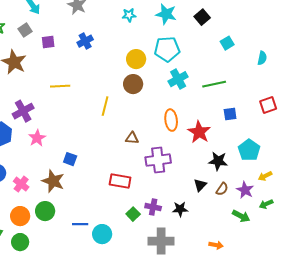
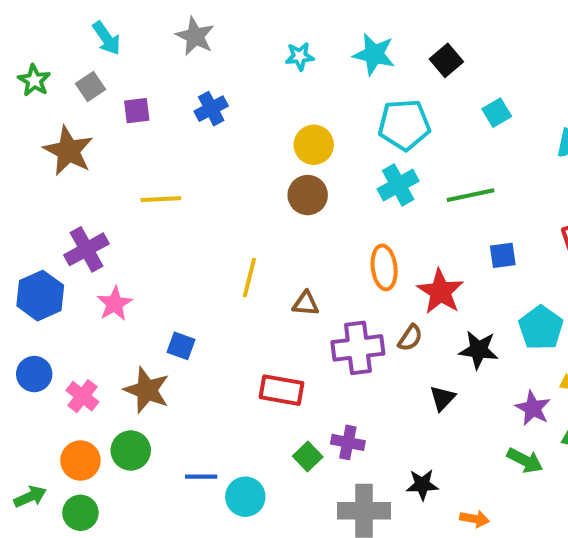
cyan pentagon: (167, 49) -> (404, 125), moved
yellow line: (105, 106) -> (249, 278), moved
brown semicircle: (222, 189) -> (410, 338), moved
black star: (180, 209) -> (422, 485), moved

